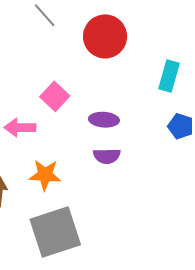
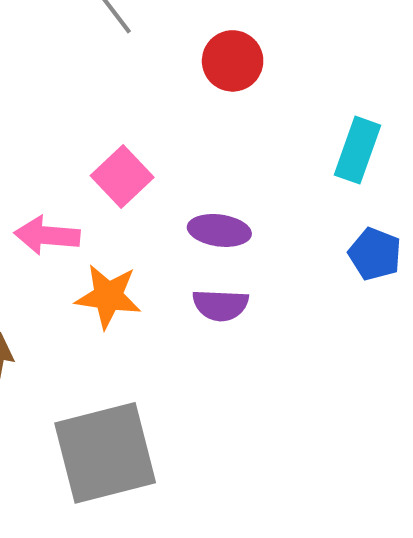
red circle: (105, 36) -> (233, 61), size x0.7
orange star: (45, 175) -> (108, 296), moved

